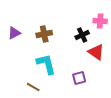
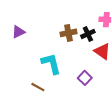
brown cross: (44, 34) -> (68, 33), moved
purple square: (79, 78) -> (85, 78), turned -32

